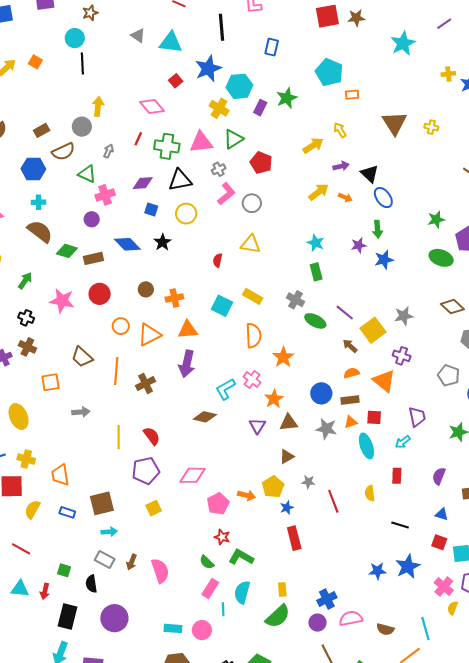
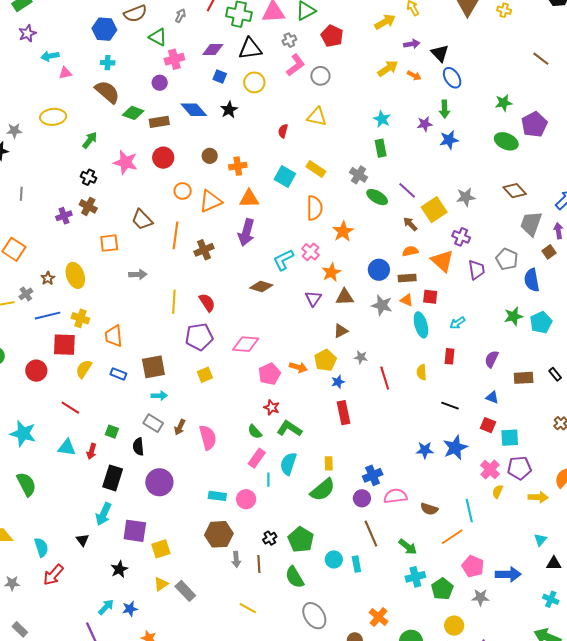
purple trapezoid: (417, 417) -> (477, 270), moved
orange triangle: (351, 422) -> (407, 300), turned 40

